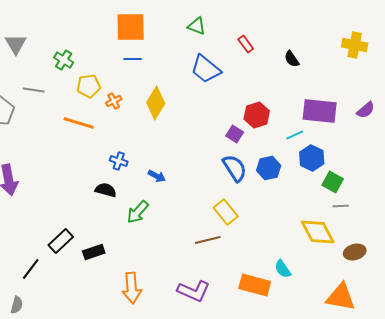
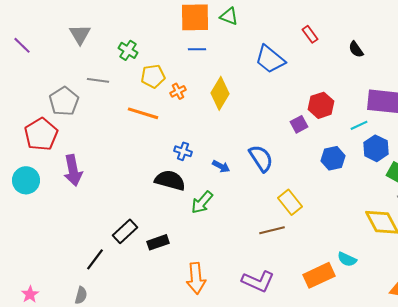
green triangle: (197, 26) -> (229, 16), moved
purple square: (235, 134) -> (299, 124), turned 30
blue semicircle: (235, 168) -> (261, 158), moved
black semicircle: (106, 190) -> (170, 180), size x1.4
cyan semicircle: (283, 269) -> (347, 259), turned -30
orange rectangle: (255, 285) -> (319, 275), turned -40

